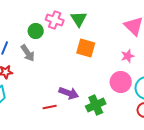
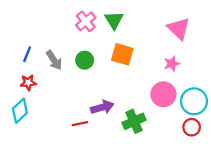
pink cross: (55, 20) -> (86, 21), turned 30
green circle: (36, 31) -> (85, 60), moved
purple arrow: (69, 93) -> (102, 107), turned -36

